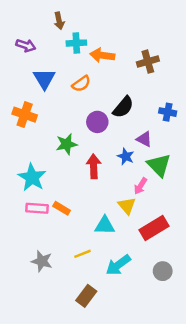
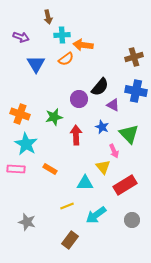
brown cross: (148, 62) -> (134, 57), moved
orange semicircle: (81, 84) -> (66, 59), moved
blue cross: (168, 112) -> (136, 91), size x1.5
orange cross: (25, 115) -> (20, 114), moved
purple triangle: (144, 139) -> (113, 105), moved
pink arrow: (140, 186) -> (114, 151), turned -56
pink rectangle: (37, 208) -> (16, 169), moved
gray star: (42, 261) -> (27, 222), moved

